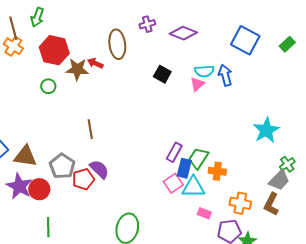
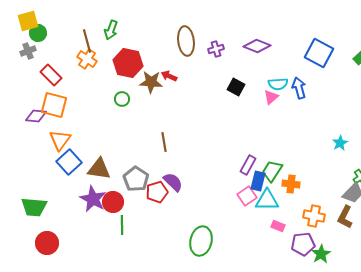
purple cross: (147, 24) -> (216, 49), moved
brown ellipse: (117, 44) -> (186, 41), moved
cyan star: (266, 130) -> (340, 143), size x0.6
green line: (48, 227) -> (122, 225), moved

